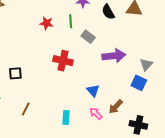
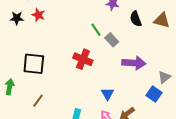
green line: (71, 21) -> (96, 30), moved, turned -40
red star: (47, 23) -> (38, 15), moved
black square: (15, 73) -> (34, 64), size x1.6

